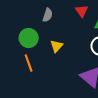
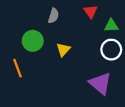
orange line: (29, 63) -> (17, 68), moved

